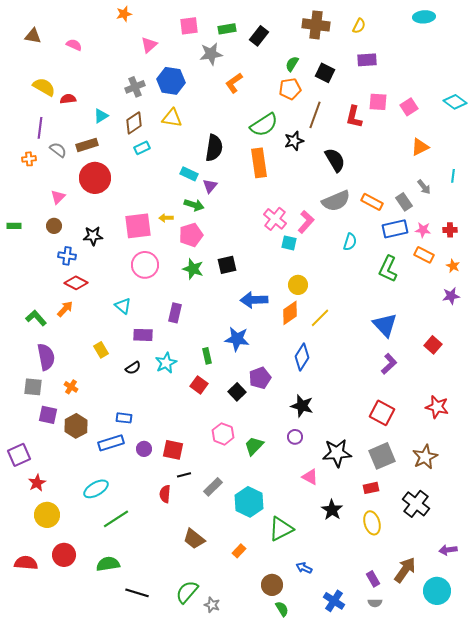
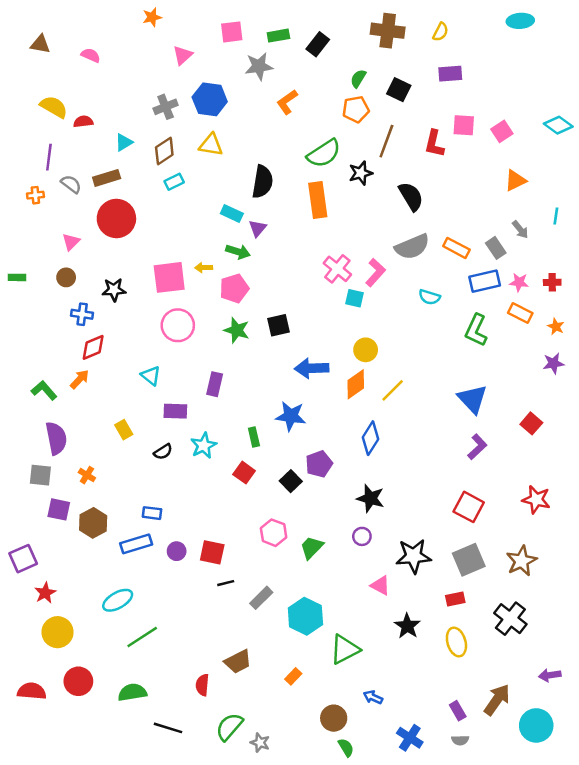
cyan semicircle: (350, 242) -> (429, 297), turned 90
red diamond: (76, 283) -> (93, 347), turned -50
red semicircle: (165, 494) -> (202, 685), moved
brown trapezoid: (194, 539) -> (238, 662), turned -65

